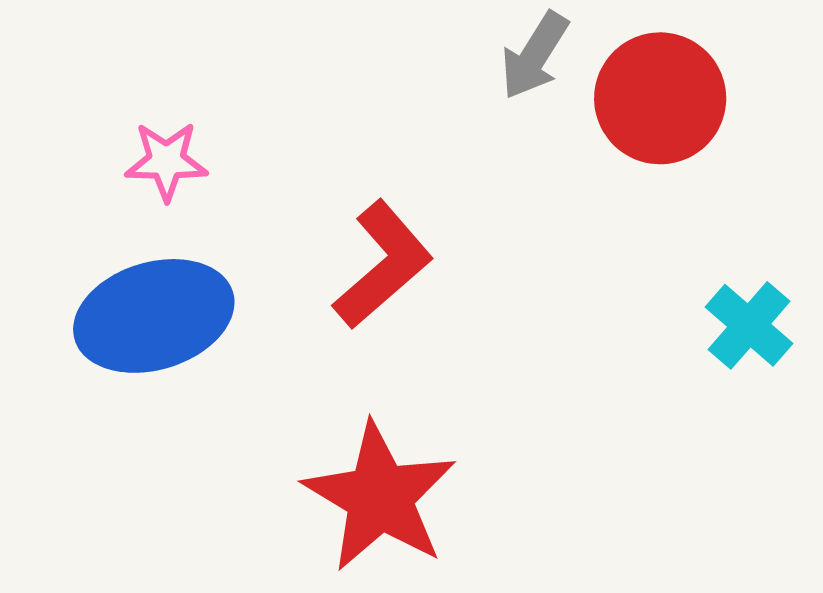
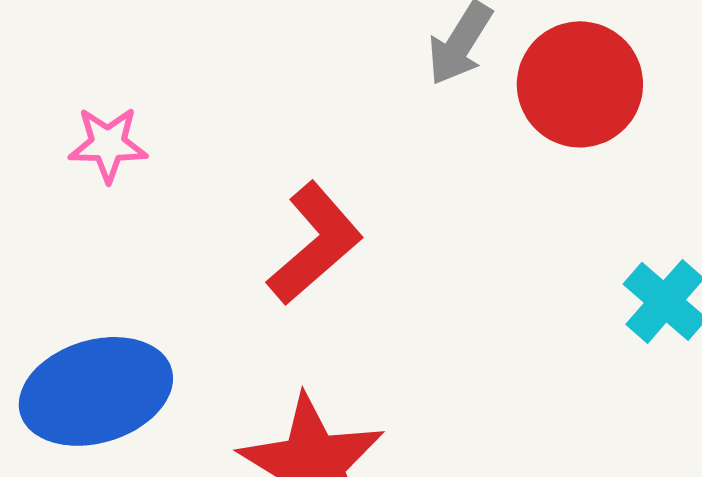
blue ellipse: (154, 316) -> (96, 391), moved

